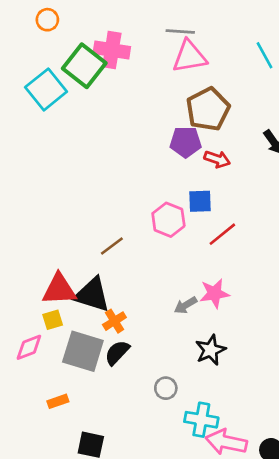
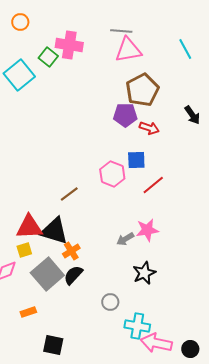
green square: (84, 66) -> (48, 57), size x0.6
gray square: (83, 351) -> (47, 274), turned 32

